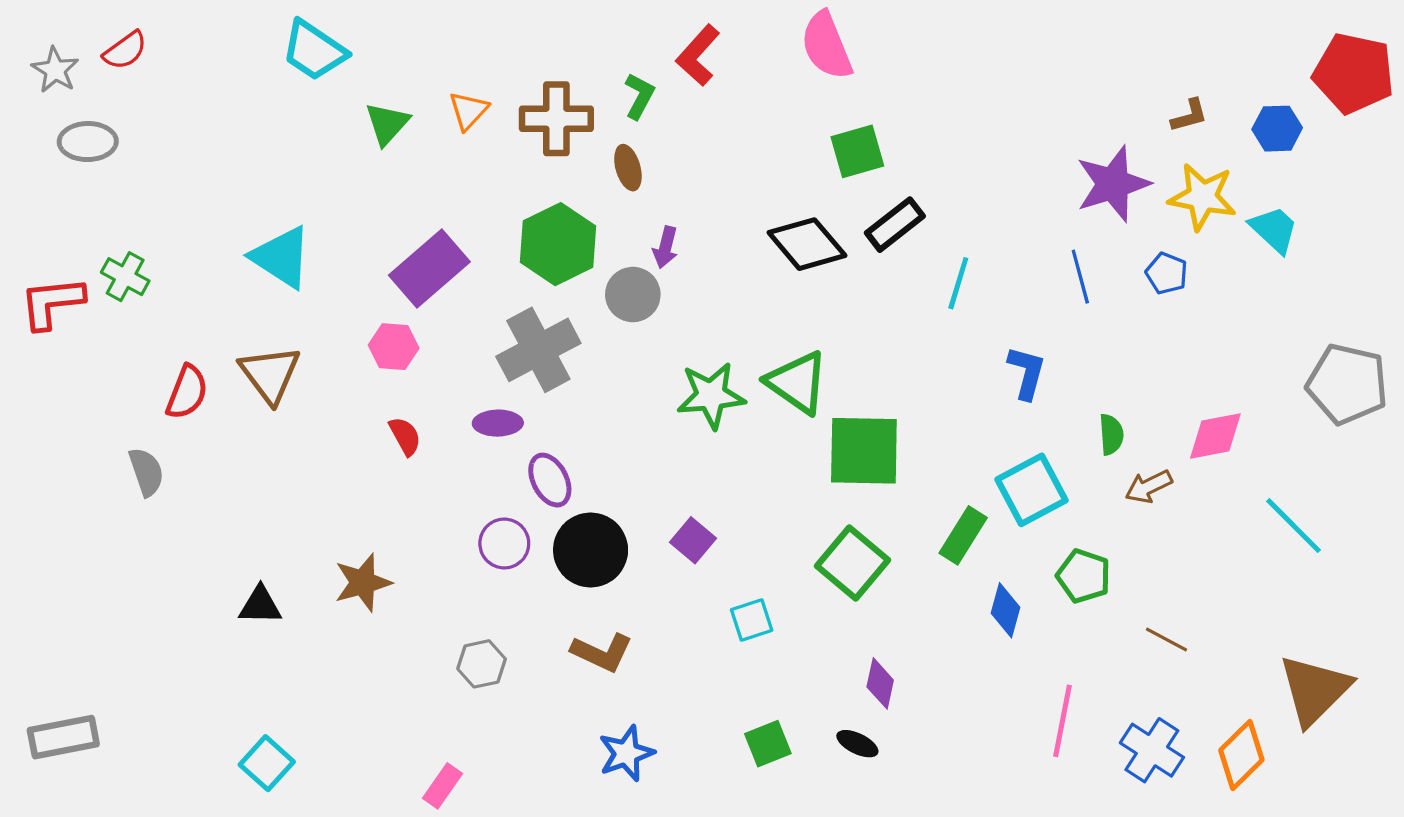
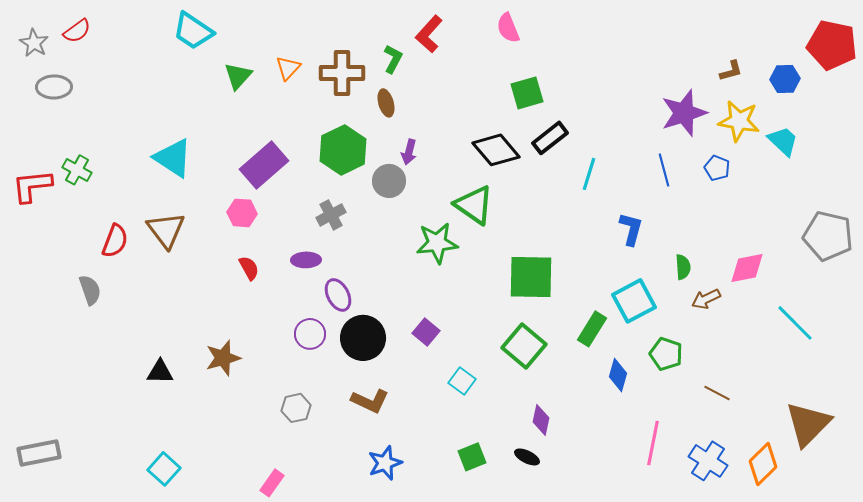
pink semicircle: (826, 46) -> (508, 28), size x0.7
gray cross: (538, 350) -> (331, 215), size x0.6
green triangle: (797, 382) -> (474, 205), moved
cyan square: (752, 620) -> (462, 381), turned -36

